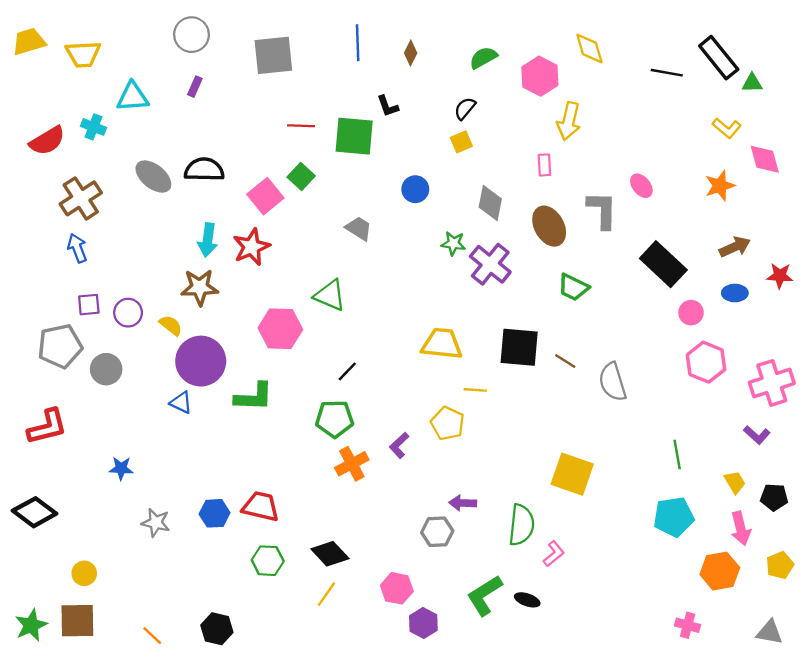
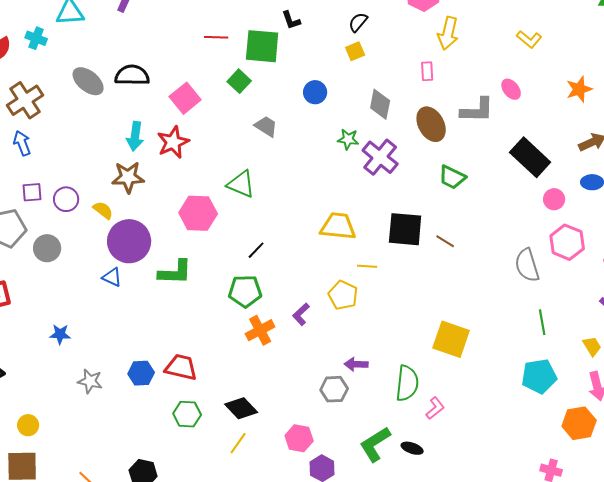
yellow L-shape: (727, 128) -> (529, 39), moved
green square: (301, 177) -> (239, 81), moved
gray L-shape: (602, 210) -> (477, 110), turned 90
gray semicircle: (613, 382) -> (527, 265), moved

